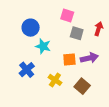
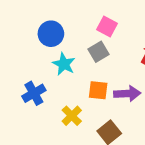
gray square: (77, 33) -> (98, 52), moved, turned 32

